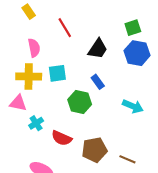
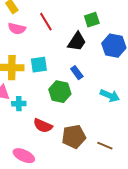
green square: (133, 28) -> (92, 20), moved
pink semicircle: (34, 48) -> (17, 29), moved, turned 114
cyan cross: (36, 123) -> (19, 104), moved, turned 32

